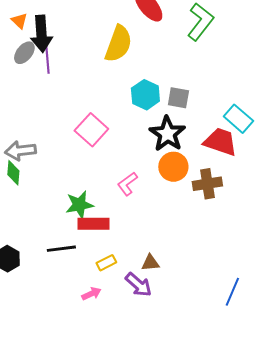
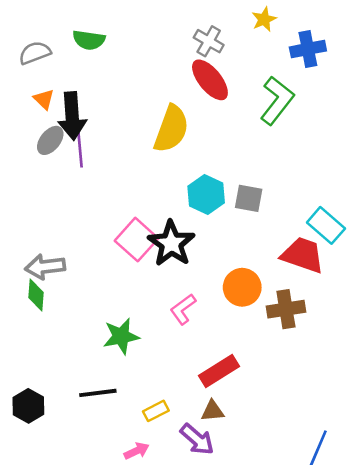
black star: (167, 134) -> (171, 243), moved
red rectangle: (93, 224) -> (219, 371), moved, turned -32

